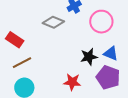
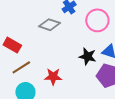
black star: (89, 57) -> (88, 56), turned 30
red star: (72, 82) -> (53, 77), moved

